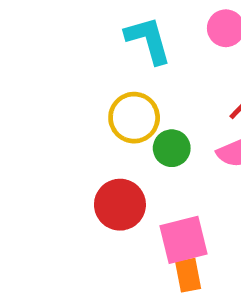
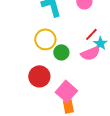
pink square: (183, 240) -> (66, 91), turned -35

